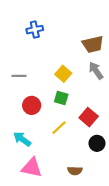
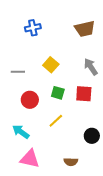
brown trapezoid: (93, 44) -> (85, 29), moved
yellow square: (63, 74) -> (51, 65), moved
red square: (89, 117) -> (84, 94), moved, turned -36

